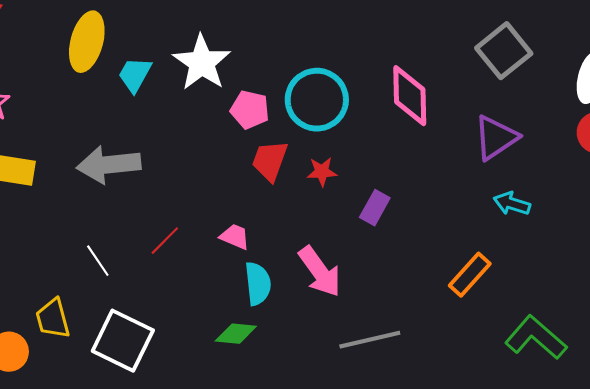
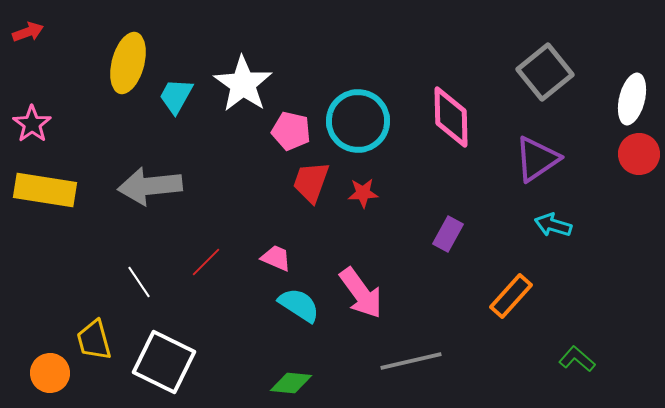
purple rectangle: (375, 208) -> (448, 234), moved
cyan semicircle: (258, 284) -> (299, 305), turned -51
green diamond: (236, 334) -> (291, 383), moved
green L-shape: (536, 338) -> (577, 359), size x0.6

